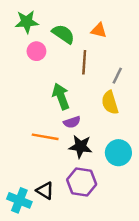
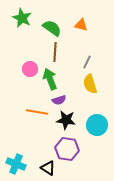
green star: (27, 22) -> (22, 18), turned 30
pink circle: (36, 51) -> (30, 69), moved
brown line: (84, 62) -> (55, 52), moved
gray line: (117, 76) -> (87, 62), moved
black triangle: (45, 191) -> (48, 168), moved

